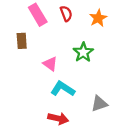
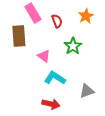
red semicircle: (66, 14) -> (57, 21), moved
brown rectangle: (22, 41) -> (19, 36), size x1.5

